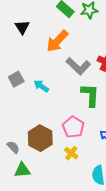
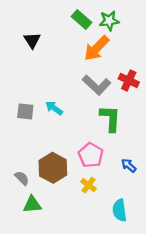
orange arrow: (57, 41) -> (97, 48), moved
gray square: (16, 79) -> (25, 111), moved, turned 35

